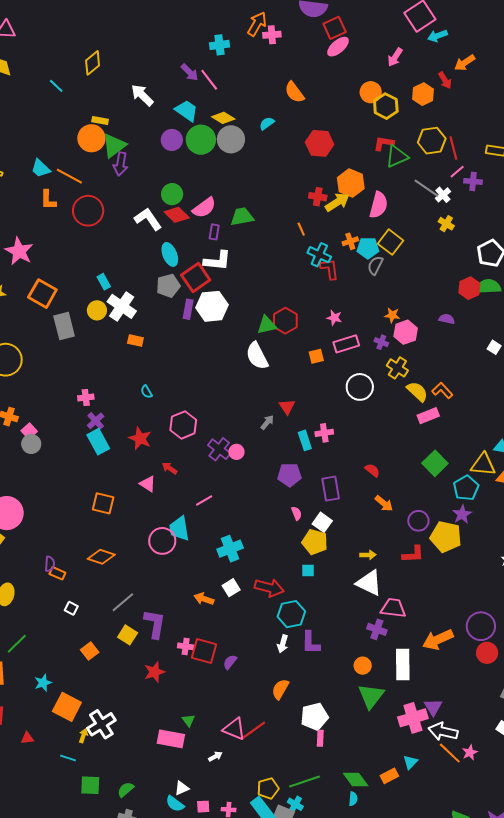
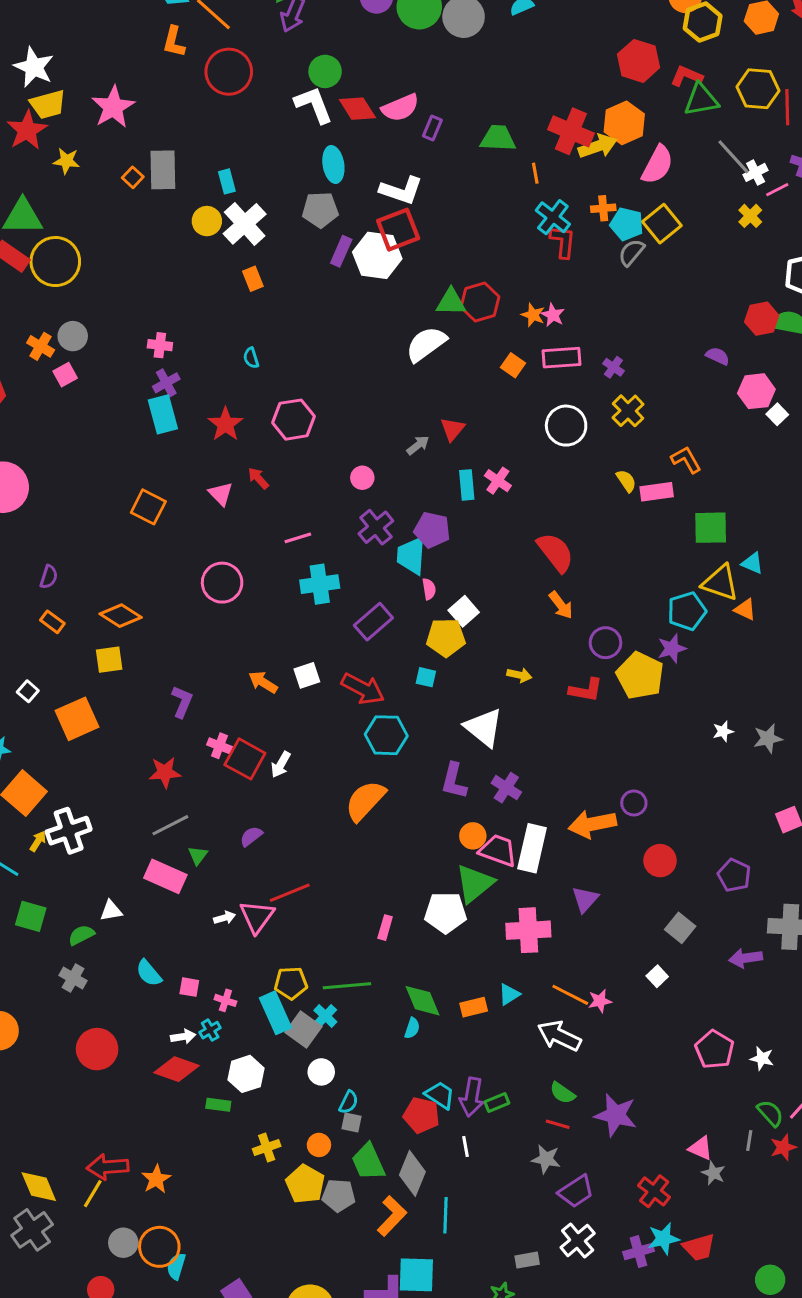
red hexagon: (320, 143) -> (639, 61), moved
pink line: (457, 172) -> (777, 190), moved
green circle: (172, 194) -> (325, 71), moved
red cross: (318, 197) -> (571, 131), size x1.6
green trapezoid: (242, 217) -> (498, 138), moved
purple rectangle: (214, 232) -> (432, 128), moved
red square: (196, 278) -> (398, 230), moved
orange square: (42, 294) -> (133, 177), size x0.5
orange star: (392, 315) -> (533, 315), moved
gray rectangle: (64, 326) -> (163, 170), moved
pink hexagon: (406, 332) -> (756, 391), moved
orange rectangle: (135, 340) -> (253, 279), turned 42
white semicircle: (257, 356) -> (426, 344), turned 68
orange square: (316, 356) -> (513, 365), turned 35
yellow semicircle: (417, 391) -> (626, 481), moved, size x0.7
pink cross: (324, 433) -> (498, 481), turned 30
gray circle: (31, 444) -> (73, 336), moved
purple cross: (219, 449) -> (376, 527), moved
green square: (435, 463) -> (711, 528), moved, turned 30
red semicircle: (372, 470) -> (555, 552), size x1.8
purple rectangle: (331, 489) -> (373, 622), moved, turned 45
cyan trapezoid: (179, 529) -> (411, 556), moved
yellow pentagon: (315, 542) -> (446, 638), turned -30
cyan cross: (230, 549) -> (320, 584), moved
orange diamond: (101, 557) -> (121, 616), moved
orange rectangle: (57, 573) -> (52, 622), moved
white triangle: (369, 583) -> (484, 728), moved
gray line: (123, 602) -> (170, 825), moved
white square: (71, 608) -> (28, 691), moved
pink trapezoid: (393, 608) -> (498, 851), moved
purple L-shape: (155, 624) -> (182, 702), size x0.7
purple circle: (481, 626) -> (634, 803), moved, size x0.6
yellow square: (128, 635) -> (109, 660), moved, turned 36
purple L-shape: (311, 643) -> (454, 781), moved
white arrow: (283, 644) -> (281, 765), moved
orange square: (90, 651) -> (77, 719), size x1.6
purple semicircle: (230, 662) -> (251, 836), moved
orange semicircle: (280, 689) -> (365, 801), moved, size x1.4
purple triangle: (433, 707) -> (585, 899), moved
white pentagon: (314, 717) -> (446, 913), moved
pink triangle: (234, 729) -> (257, 917), moved, turned 30
white arrow: (443, 731) -> (559, 1036), moved
orange line: (450, 753) -> (570, 995), turned -30
white triangle: (182, 788) -> (111, 911), moved

